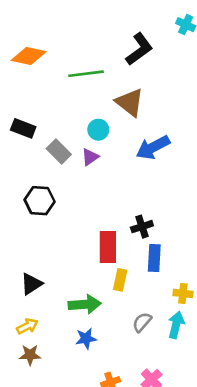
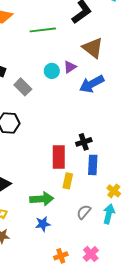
brown triangle: (130, 102) -> (93, 48), moved
purple triangle: (90, 157) -> (70, 67), moved
yellow cross: (183, 293) -> (114, 191), turned 32

